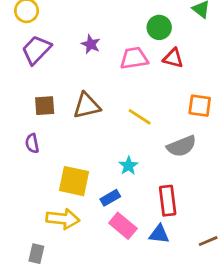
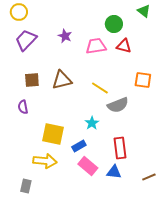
gray semicircle: (182, 146) -> (118, 105), moved

